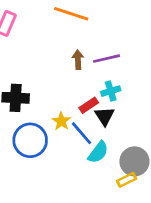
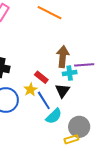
purple line: (107, 59) -> (84, 65), moved
brown arrow: (78, 60) -> (63, 57), moved, size x1.5
red rectangle: (89, 105) -> (41, 77), moved, turned 64

